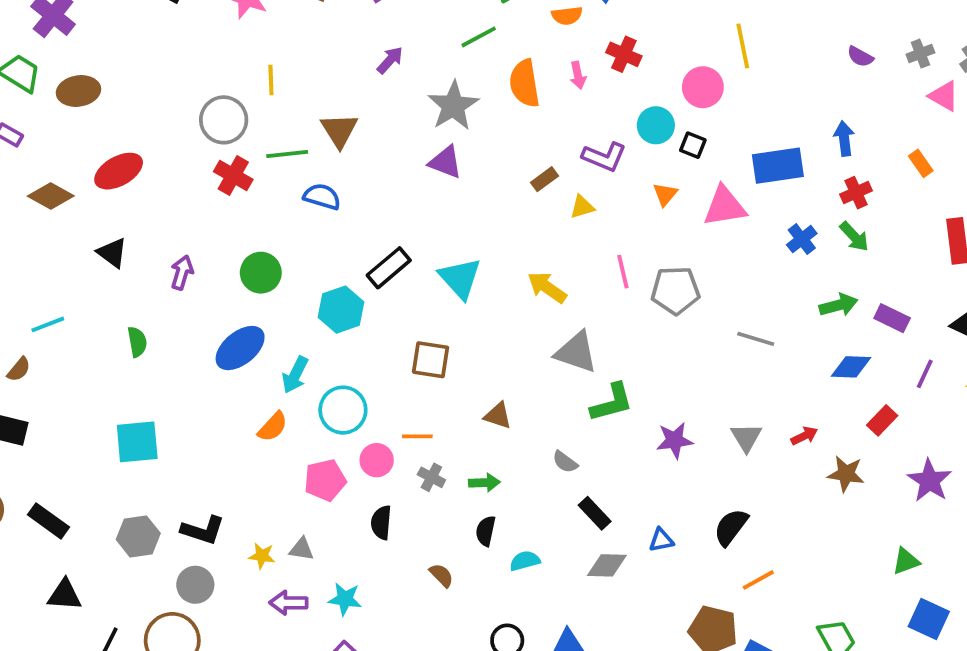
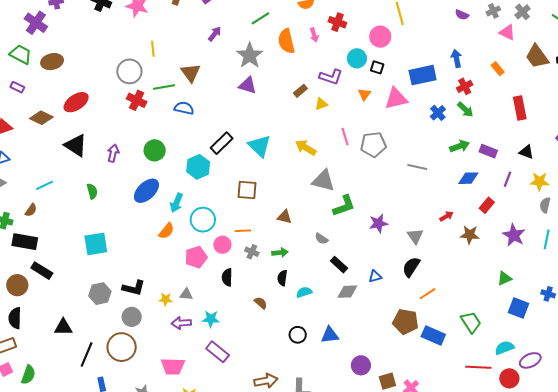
black triangle: (112, 253) -> (76, 145), size x1.4
gray triangle: (746, 437) -> (415, 236), moved
black rectangle: (49, 521) -> (42, 271), moved

